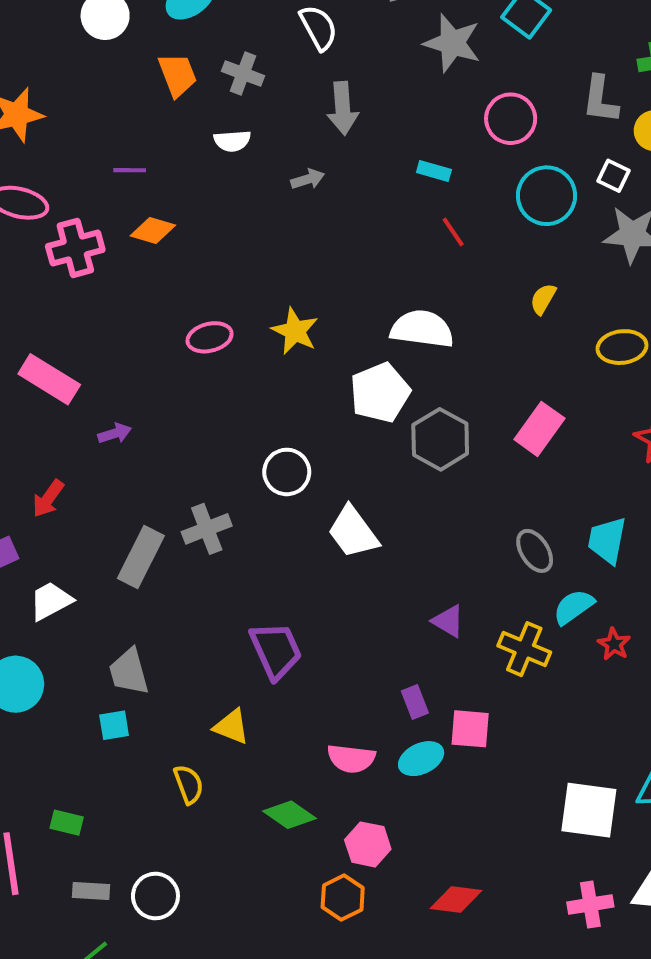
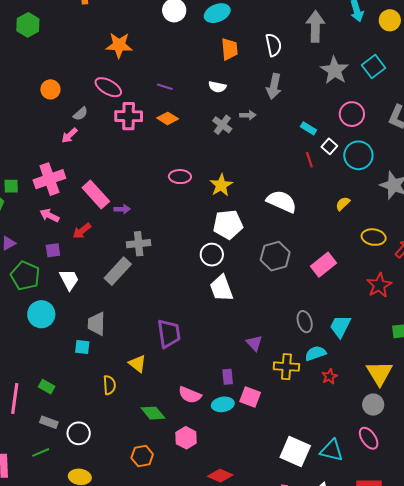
gray cross: (243, 74) -> (222, 125), moved
orange trapezoid: (177, 75) -> (229, 49), moved
white square: (613, 176) -> (329, 146), moved
pink rectangle: (49, 379) -> (96, 194), moved
white pentagon: (380, 393) -> (228, 224), moved
white circle: (287, 472) -> (212, 255), moved
gray cross: (207, 529) -> (139, 244), moved
white trapezoid: (51, 601) -> (69, 280), turned 75
yellow cross: (524, 649) -> (286, 367), turned -35
orange hexagon: (343, 897) -> (142, 456), moved

